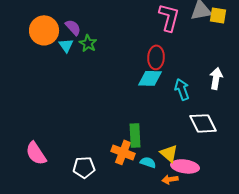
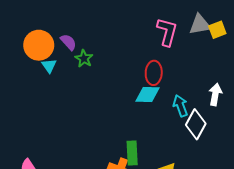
yellow square: (218, 15) -> (217, 30), turned -30
cyan triangle: (66, 45) -> (49, 66), moved
white diamond: (203, 123) -> (196, 124), moved, turned 56

